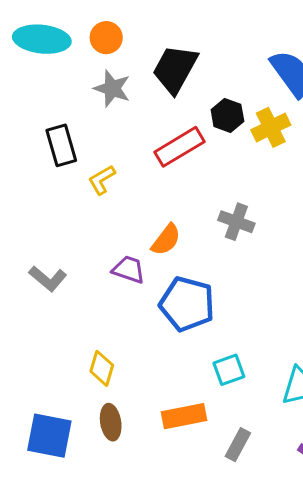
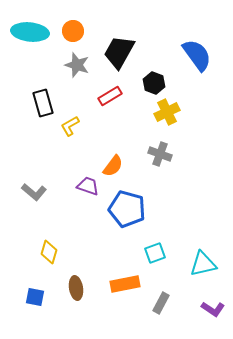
yellow cross: (271, 127) -> (167, 112), moved
red rectangle: (180, 147) -> (110, 96), moved, size x0.7
yellow diamond: (102, 368) -> (49, 252), moved
blue square: (49, 436) -> (35, 297), size x0.6

